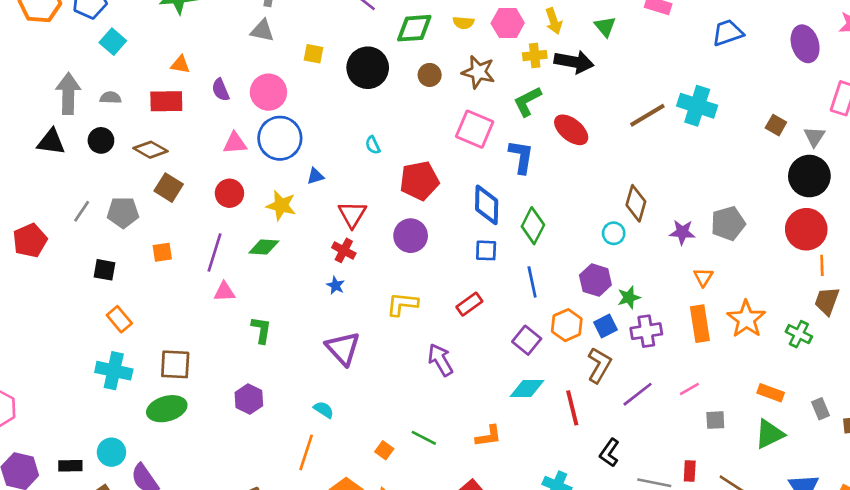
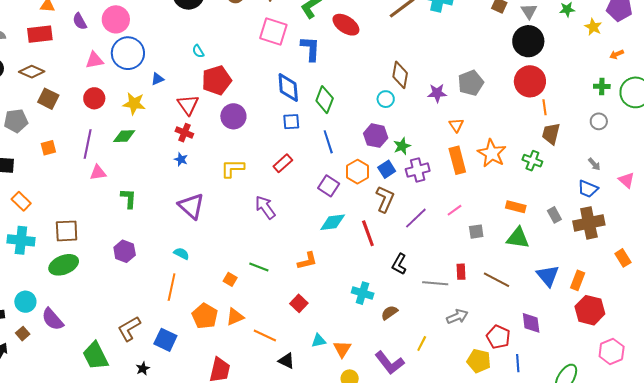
red pentagon: (419, 181) -> (217, 80), moved
green triangle: (769, 434) -> (518, 238), turned 40

